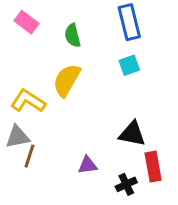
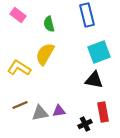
cyan square: (129, 65) -> (99, 52), moved, size x1.6
black triangle: (132, 134) -> (94, 80), moved
gray triangle: (18, 137) -> (40, 113), moved
brown line: (29, 156) -> (20, 105), turned 49

